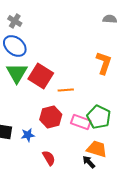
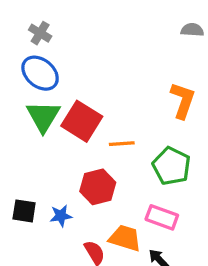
green pentagon: (99, 117) -> (171, 166), moved
pink rectangle: (81, 122) -> (162, 217), moved
orange trapezoid: (97, 149) -> (125, 238), moved

